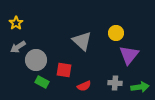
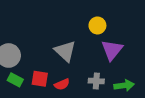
gray triangle: (82, 41) -> (65, 51), moved
red square: (64, 70) -> (40, 79), moved

